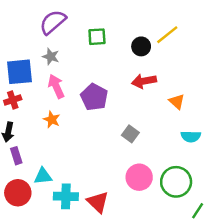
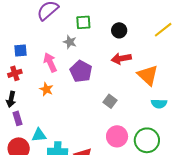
yellow line: (167, 35) -> (163, 30), moved
gray star: (51, 57) -> (70, 42), moved
blue square: (20, 72) -> (21, 50), size x0.6
orange triangle: (177, 102) -> (148, 75), size x1.6

